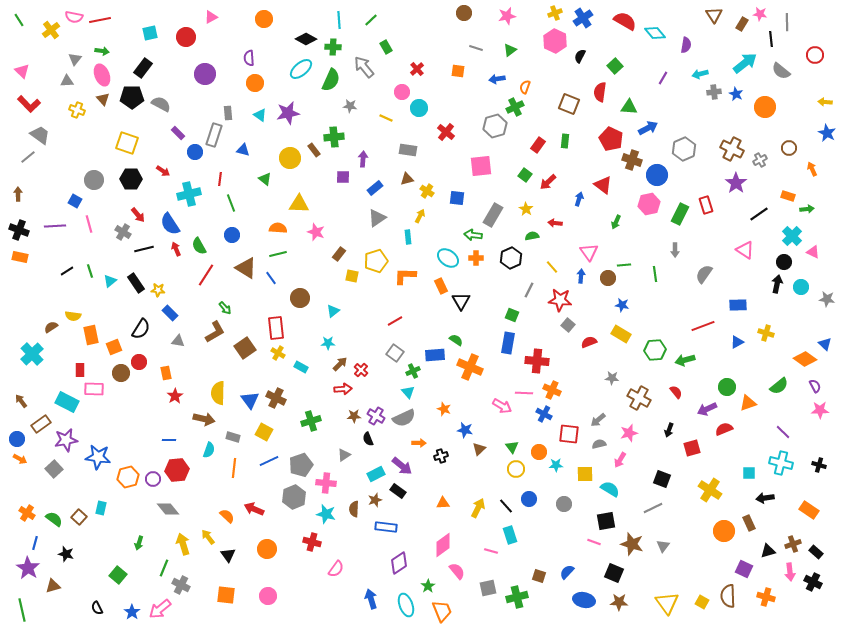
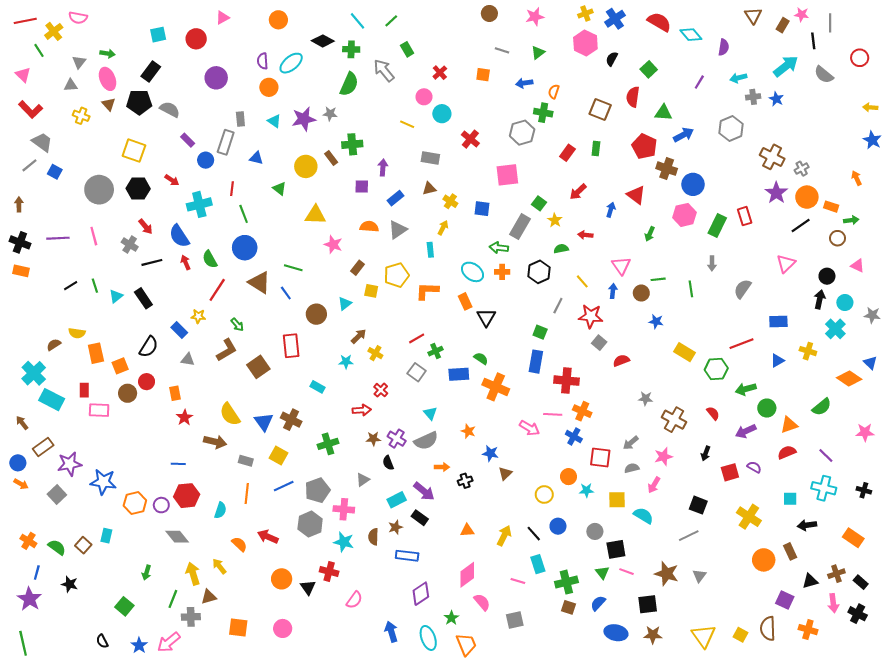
green line: (19, 20) -> (39, 50), moved
red line: (100, 20) -> (25, 21), moved
cyan line: (339, 20) -> (358, 21), turned -36
cyan ellipse: (301, 69) -> (291, 63), moved
gray star: (350, 106) -> (330, 114), moved
green cross: (515, 107) -> (543, 113), turned 36
orange circle: (765, 107) -> (807, 197), moved
brown circle: (789, 148) -> (838, 238), moved
gray hexagon: (684, 149) -> (731, 128), moved
green square: (525, 175) -> (539, 203), moved
gray circle: (94, 180) -> (99, 190), size x1.4
blue square: (75, 201) -> (55, 172), moved
orange semicircle: (278, 228) -> (369, 227), moved
blue circle: (232, 235) -> (245, 248), size x1.5
cyan cross: (792, 236) -> (835, 329), moved
pink triangle: (745, 250) -> (786, 263), turned 42
green line: (278, 254) -> (293, 268), turned 30
yellow star: (158, 290) -> (198, 316), moved
cyan triangle: (333, 311) -> (345, 304), moved
yellow rectangle: (621, 334) -> (685, 352), moved
green hexagon: (655, 350) -> (716, 369), moved
yellow cross: (278, 353) -> (375, 353), moved
green arrow: (685, 360) -> (746, 389), moved
brown arrow: (340, 364) -> (359, 336), moved
green cross: (413, 371) -> (436, 351), moved
purple semicircle: (815, 386) -> (754, 467), moved, turned -32
yellow semicircle: (218, 393) -> (230, 414), turned -35
cyan rectangle: (67, 402) -> (52, 400), moved
red semicircle: (724, 429) -> (787, 452), moved
green triangle: (512, 447) -> (602, 573), moved
cyan semicircle: (209, 450) -> (220, 510), moved
black square: (606, 521) -> (616, 549), moved
black triangle: (228, 555) -> (308, 587), moved
black square: (614, 573) -> (648, 604), turned -30
gray cross: (181, 585) -> (191, 617), turned -30
brown triangle: (53, 586) -> (209, 597), moved
green cross: (517, 597) -> (566, 582), moved

